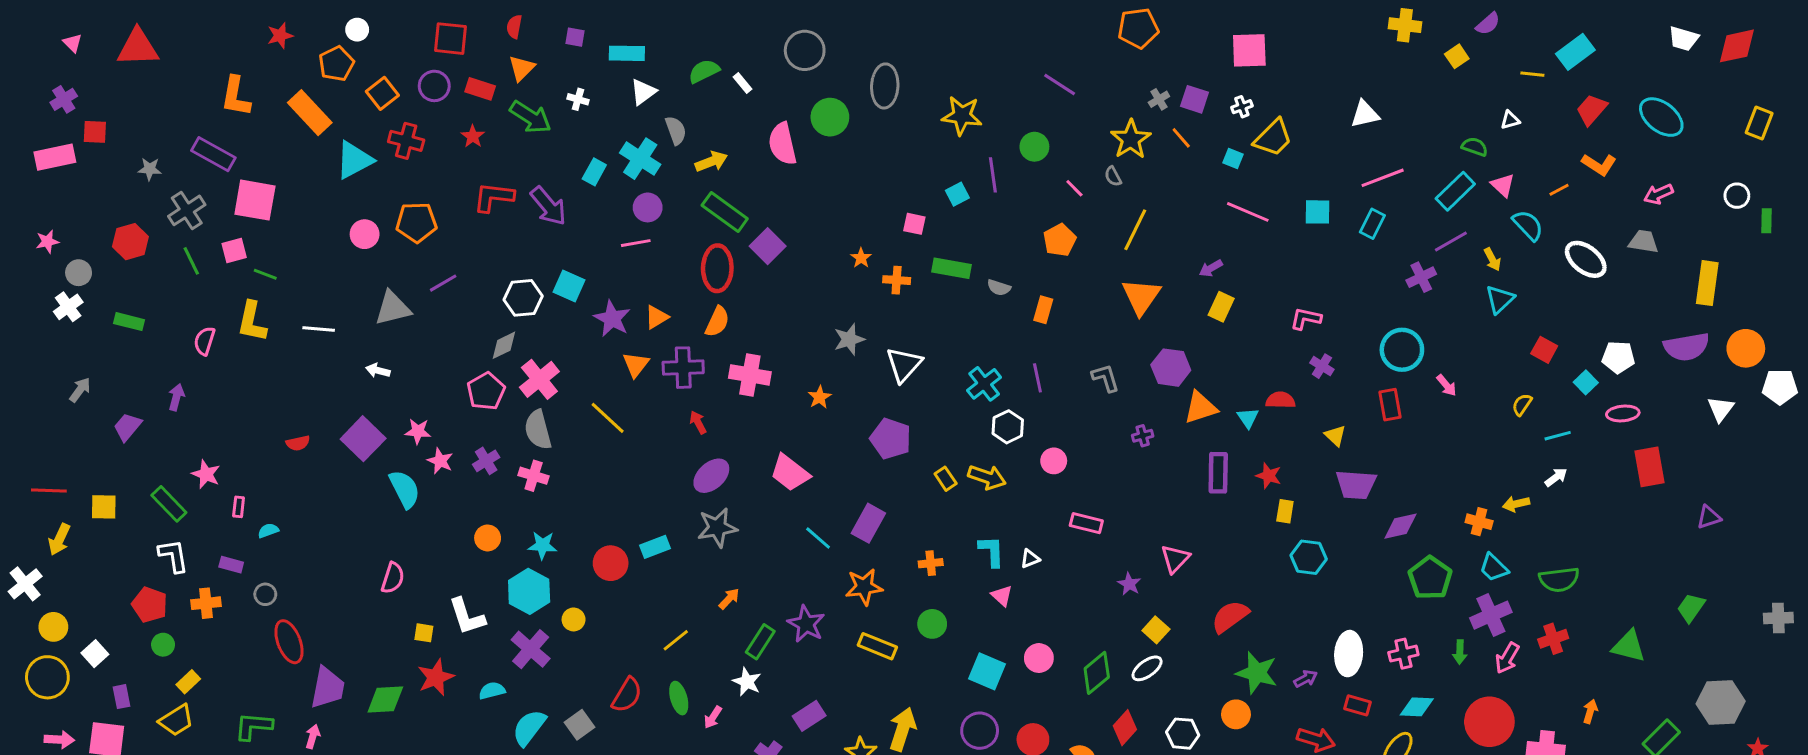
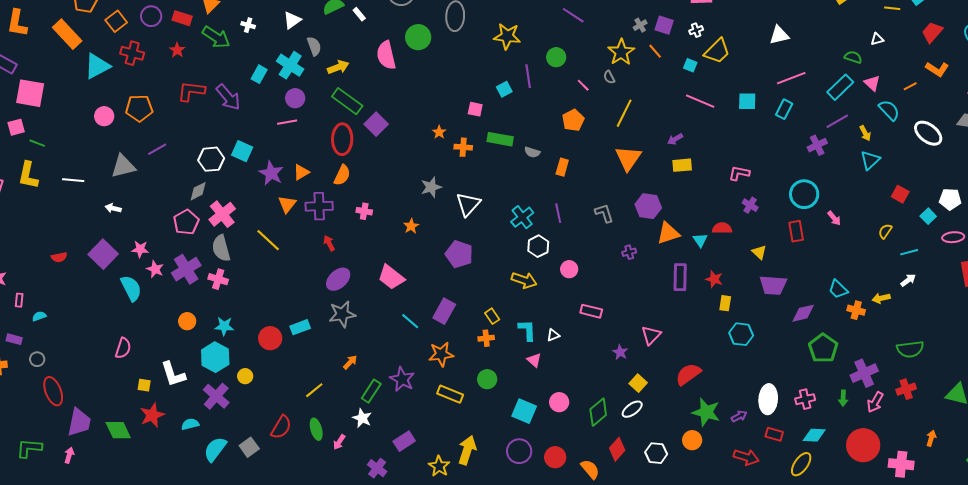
yellow rectangle: (1221, 307) -> (682, 165), turned 60
pink cross: (750, 375) -> (364, 211), size x0.6
purple cross: (486, 461) -> (186, 269), size x1.6
yellow rectangle: (946, 479) -> (492, 316), moved
cyan trapezoid: (1494, 568) -> (838, 289), moved
green diamond: (385, 700) -> (118, 430), turned 68

